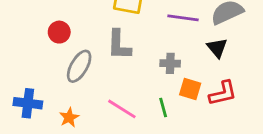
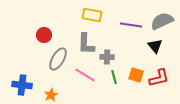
gray cross: (170, 63) -> (107, 57), moved
green line: (163, 107) -> (114, 77), moved
pink line: (122, 109) -> (85, 75), moved

